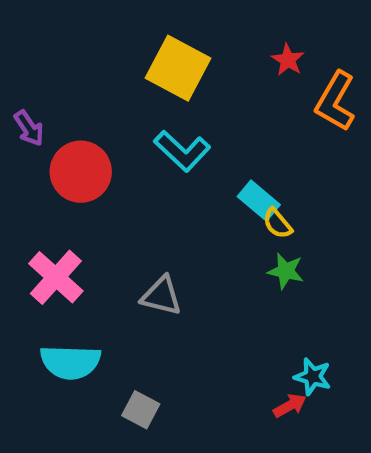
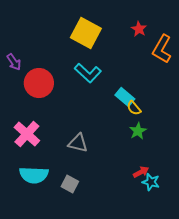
green star: (286, 271) -> (138, 131), turned 30
red arrow: (290, 406) -> (141, 172), moved
gray square: (141, 410) -> (70, 184), moved

